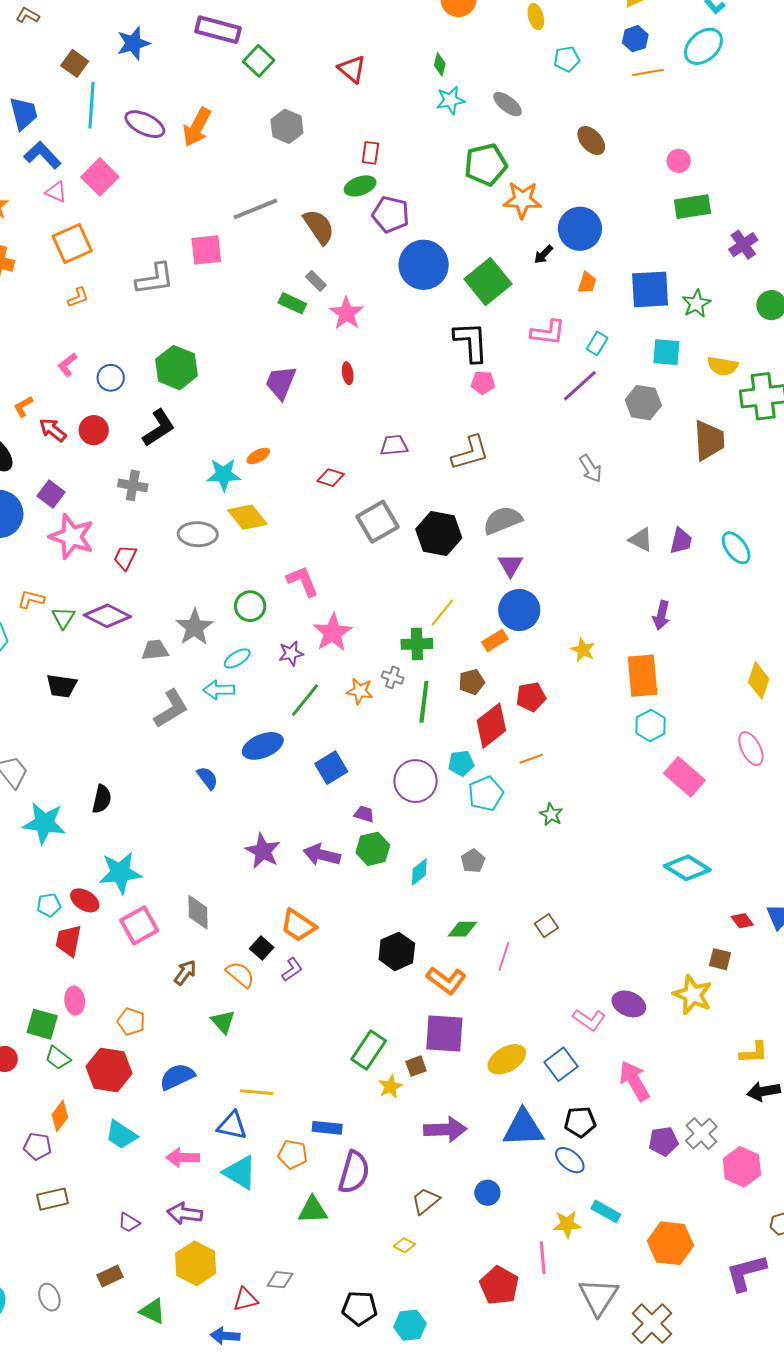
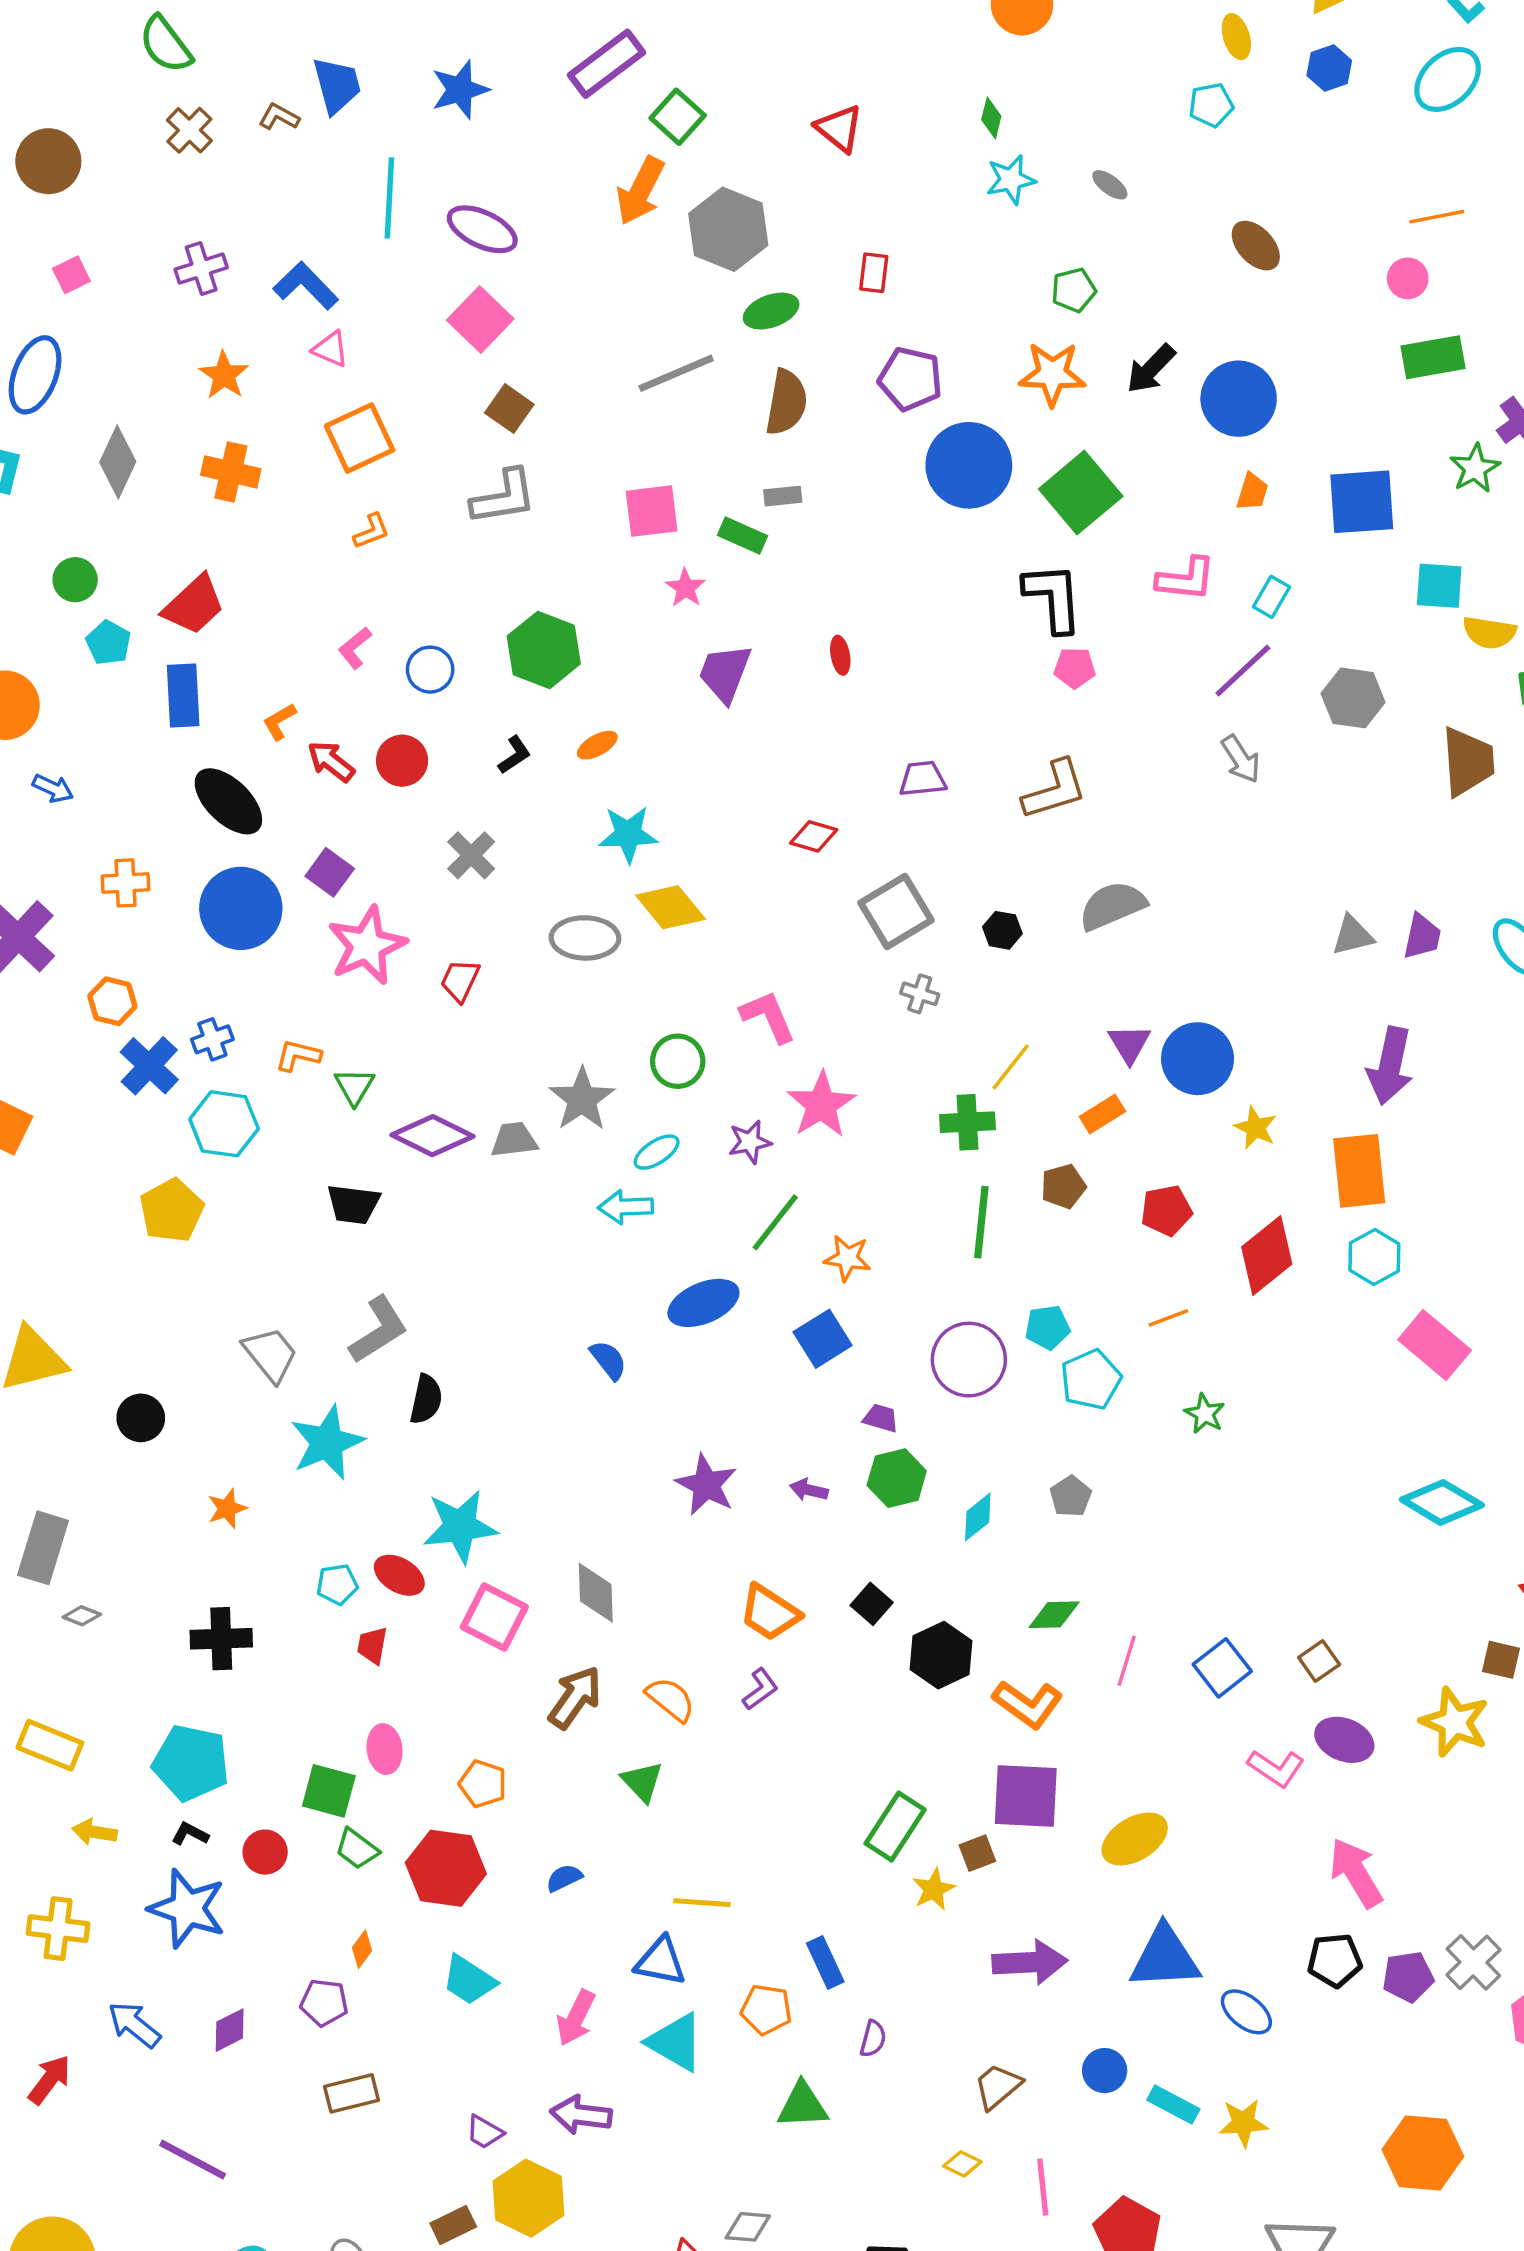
brown L-shape: (28, 15) -> (279, 117), moved
yellow ellipse: (536, 17) -> (1236, 37), moved
purple rectangle: (218, 30) -> (606, 64), turned -51
brown square: (75, 63) -> (509, 409), moved
orange line: (648, 72) -> (1437, 217), moved
gray ellipse: (508, 104) -> (1110, 185), size x0.7
blue trapezoid: (24, 113) -> (337, 85), moved
gray hexagon: (287, 126) -> (728, 229), size x1.4
orange arrow: (197, 127) -> (640, 191), moved
green pentagon: (486, 165) -> (1074, 290), size x0.6
pink square: (100, 177) -> (480, 319), moved
green ellipse: (360, 186) -> (771, 311), moved
orange star: (522, 200) -> (1052, 374), moved
brown semicircle: (319, 227) -> (786, 402), turned 45
pink square: (206, 250) -> (652, 511), moved
black arrow: (543, 254) -> (1151, 369), moved, size x1.5
gray rectangle: (316, 281) -> (783, 496), turned -50
green star: (696, 304) -> (1475, 468), moved
pink star: (347, 313) -> (685, 588), moved, size x0.7
cyan square: (666, 352) -> (1439, 586), moved
black L-shape: (159, 428) -> (514, 755), size x0.6
orange ellipse: (258, 456) -> (597, 745), moved
gray arrow: (591, 469) -> (1241, 759), moved
gray cross: (133, 485) -> (471, 855), turned 36
black hexagon: (439, 534) -> (1002, 930), size x0.5
pink star: (72, 537) -> (367, 946), turned 30
gray triangle: (641, 540) -> (1353, 935), turned -40
purple triangle: (510, 565) -> (1129, 1044), moved
blue circle: (519, 610) -> (1198, 1059), moved
purple arrow: (661, 615) -> (1390, 1066), size x1.5
purple diamond: (107, 616) -> (432, 1136), moved
gray cross: (393, 677) -> (920, 994), moved
orange star: (360, 691) -> (847, 1258), moved
gray L-shape: (171, 709) -> (379, 1330), moved
red diamond: (491, 726) -> (1267, 1256), moved
cyan star: (44, 823) -> (327, 1443), turned -30
purple arrow: (322, 855) -> (809, 1490), size x0.6
pink square: (139, 925) -> (494, 1617), turned -33
brown square: (546, 926) -> (1319, 1661), moved
red trapezoid: (69, 941) -> (372, 1646), size x0.7
black square: (262, 948) -> (872, 1604), moved
brown arrow: (185, 972) -> (575, 1697), size x1.4
blue square: (561, 1064) -> (1222, 1668), moved
blue semicircle: (177, 1077) -> (564, 1878), size x0.6
orange diamond: (60, 1116) -> (362, 1949), size x0.7
black pentagon: (580, 1122) -> (1335, 1960), moved
blue rectangle: (327, 1128) -> (825, 1962), turned 60
pink arrow: (183, 1158) -> (576, 2018), turned -64
purple semicircle: (354, 1172) -> (873, 2039), size x0.5
cyan rectangle: (606, 1211) -> (1173, 2105), moved
pink line: (543, 1258) -> (1043, 2187), moved
yellow hexagon: (196, 1263) -> (528, 2198), moved

